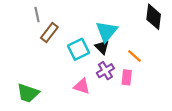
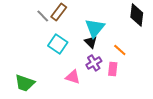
gray line: (37, 15) -> (43, 16), moved, turned -32
brown rectangle: (49, 33) -> (59, 12), moved
cyan square: (78, 49) -> (58, 44), moved, turned -30

